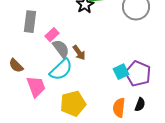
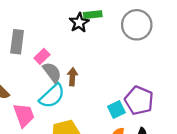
brown arrow: (79, 53) -> (72, 77), turned -140
cyan square: (121, 72) -> (116, 109), moved

